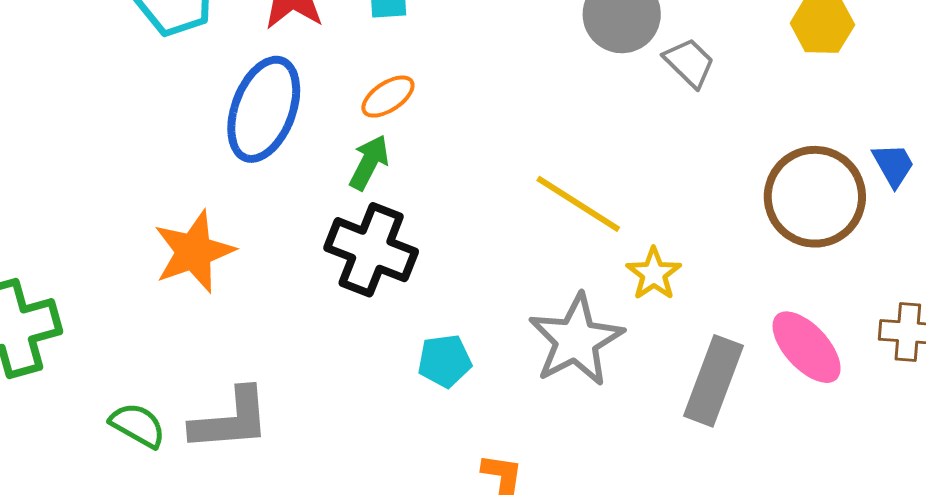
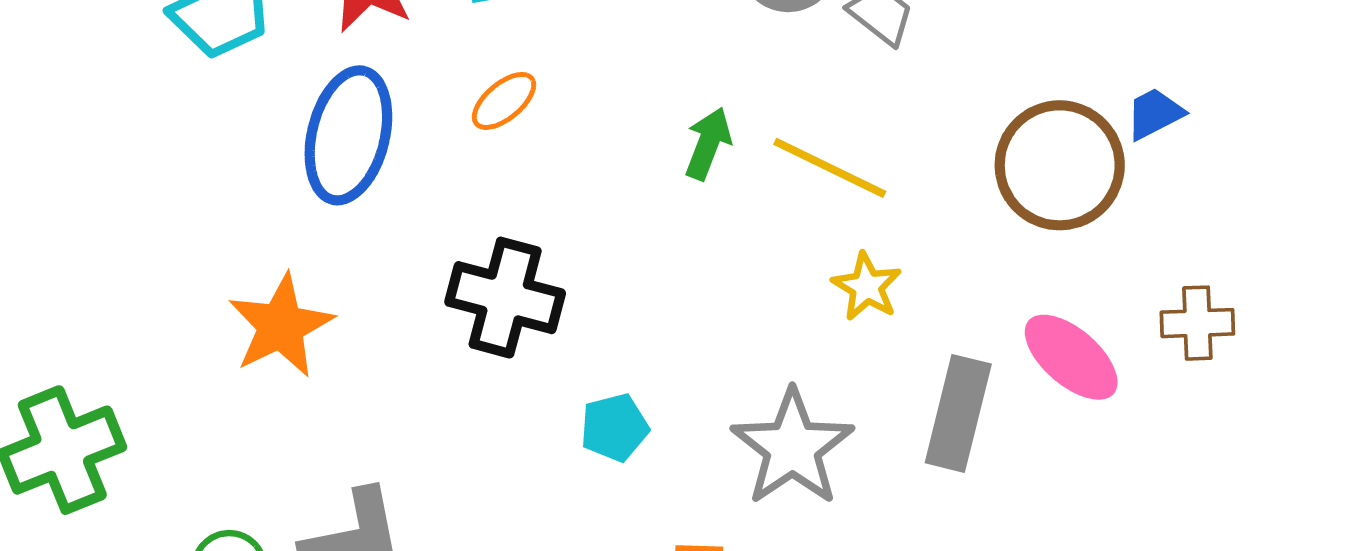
green arrow: (369, 162) -> (708, 143), moved
blue trapezoid: (893, 165) -> (1155, 114), turned -81
yellow line: (578, 204) -> (830, 168), moved
gray star: (576, 340) -> (792, 447), moved

